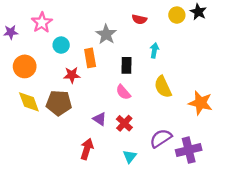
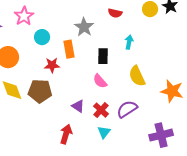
purple semicircle: (161, 138) -> (127, 109), moved
cyan triangle: (130, 157) -> (104, 132), moved

